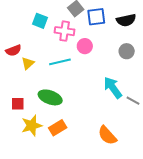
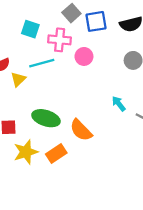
cyan line: (60, 62) -> (42, 63), moved
cyan arrow: (113, 88) -> (119, 104), size x0.6
orange semicircle: (107, 135) -> (81, 130), moved

